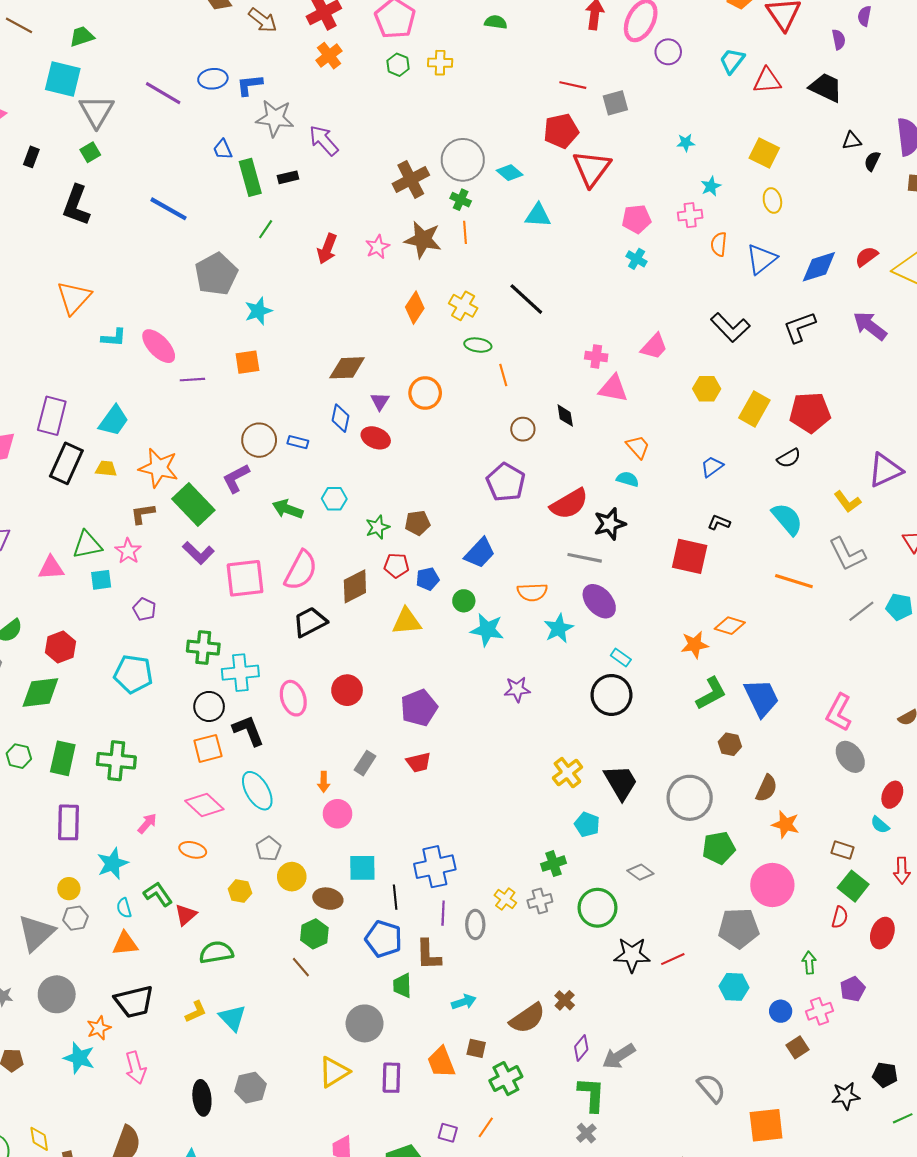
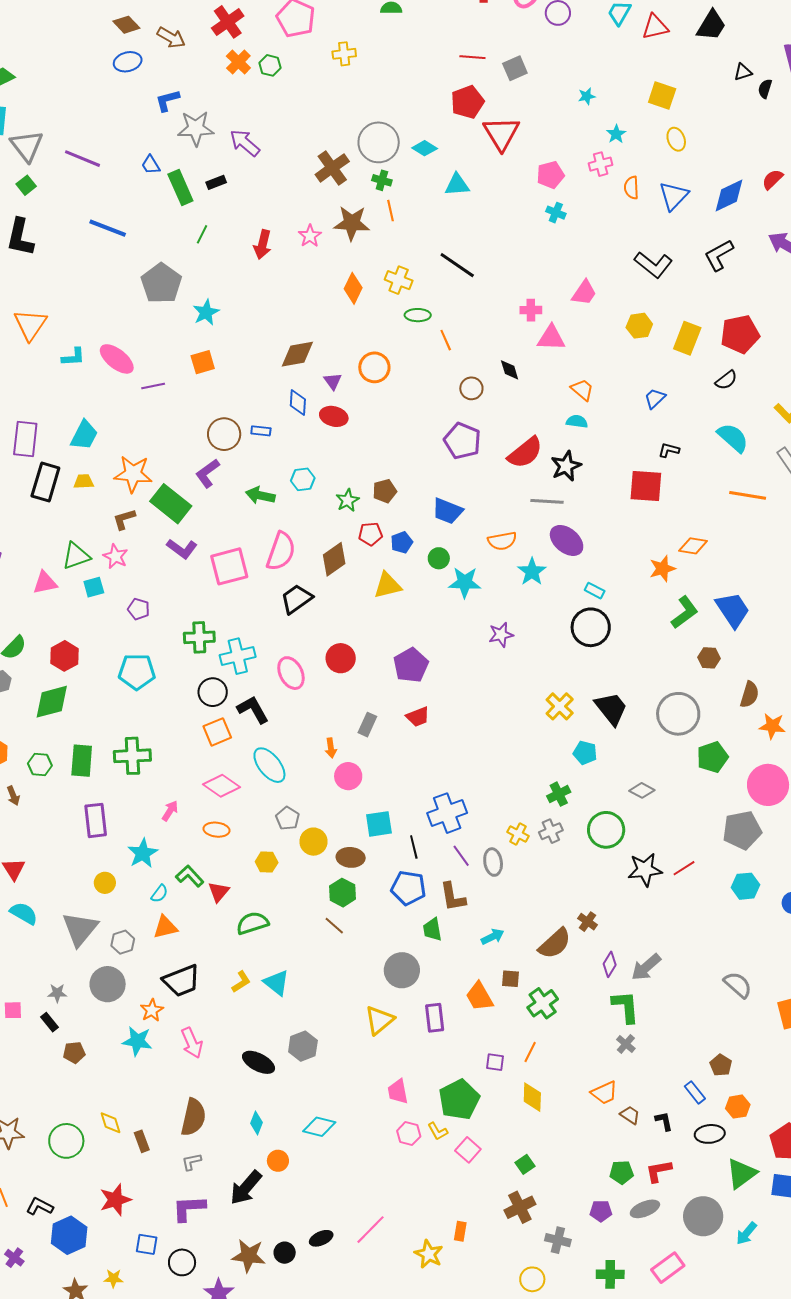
green hexagon: (398, 65) -> (270, 65), moved
blue ellipse: (213, 79) -> (128, 62), moved
black trapezoid: (826, 87) -> (711, 25), turned 104
purple line: (163, 93) -> (82, 159), moved
blue trapezoid: (480, 553) -> (447, 511), turned 76
cyan semicircle: (124, 908) -> (159, 894), turned -120
purple line: (443, 913) -> (461, 856), turned -30
gray hexagon: (75, 918) -> (123, 942), moved
black ellipse: (202, 1098) -> (259, 1062), turned -48

